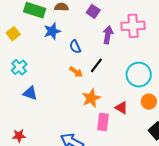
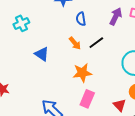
blue triangle: (30, 93) -> (42, 54), moved
red triangle: (121, 108) -> (120, 105), moved

